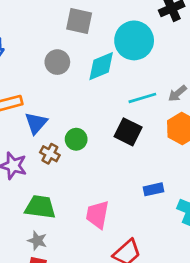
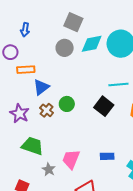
gray square: (79, 21) -> (73, 22), moved
cyan diamond: (101, 66) -> (92, 44), moved
blue rectangle: (154, 189) -> (107, 156), moved
gray star: (37, 241) -> (49, 169), moved

